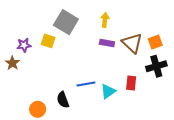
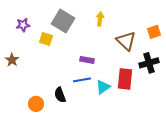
orange square: (155, 42) -> (154, 32), moved
purple rectangle: (107, 43) -> (87, 60), moved
purple star: (24, 45) -> (23, 25), moved
red rectangle: (131, 83) -> (125, 79), size x1.5

